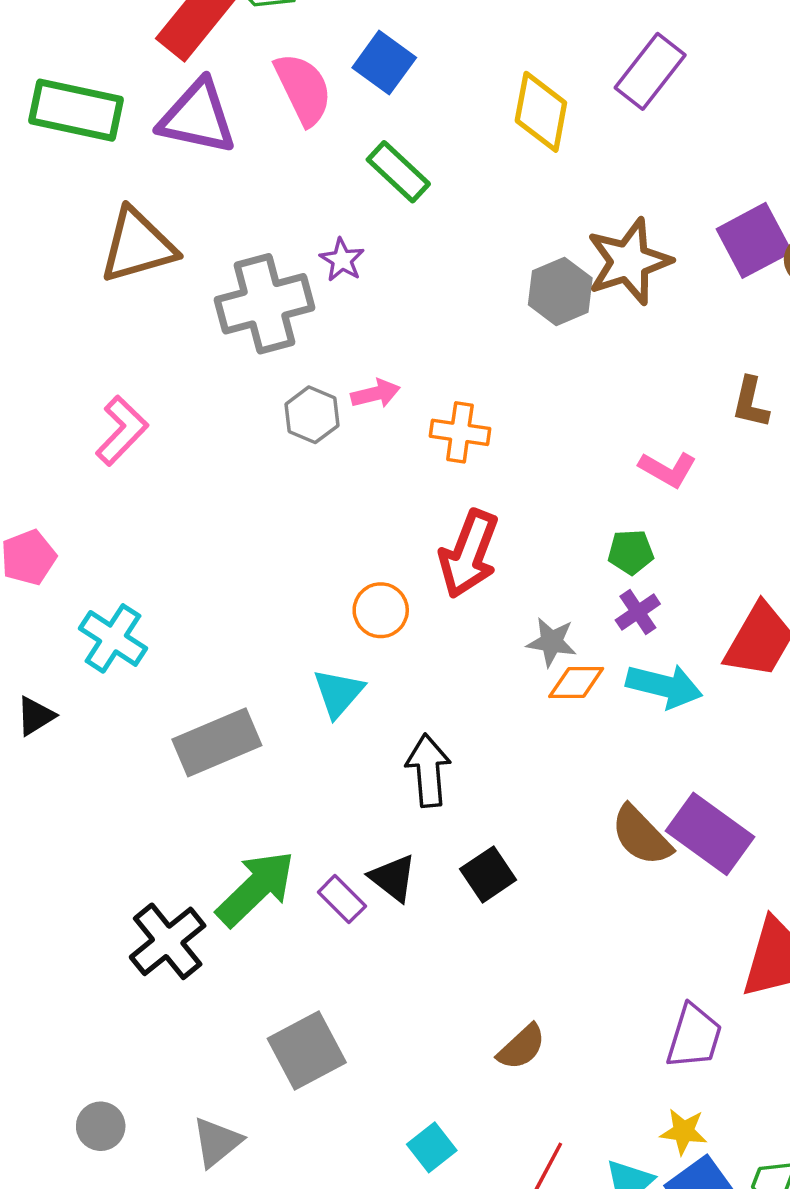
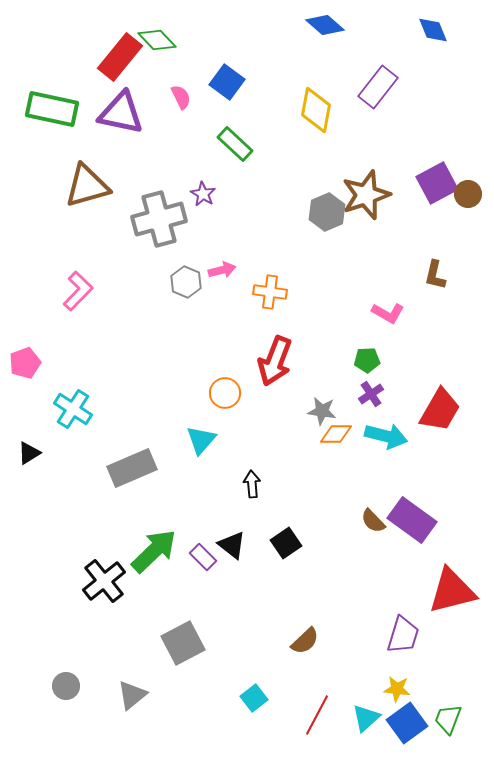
pink semicircle: (303, 89) -> (181, 97), size x0.6
black arrow: (428, 771) -> (252, 484), size x0.7
brown semicircle: (641, 836) -> (373, 521), size x0.7

